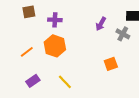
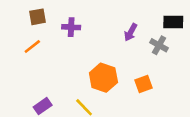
orange hexagon: (55, 46) -> (103, 78), moved
orange line: (27, 52) -> (32, 47), moved

